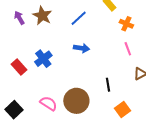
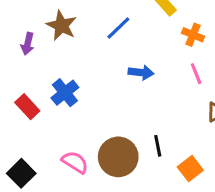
purple arrow: (19, 18) -> (28, 44), moved, turned -136
blue arrow: (81, 48) -> (141, 72), moved
black line: (108, 85) -> (158, 146), moved

